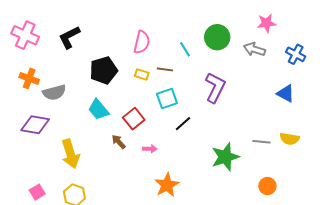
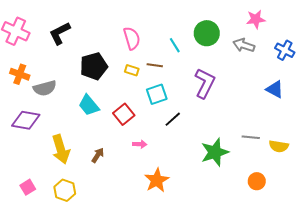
pink semicircle: (142, 42) -> (132, 38), turned -30
yellow semicircle: (290, 139) -> (279, 146), moved
brown arrow: (119, 142) -> (98, 155), moved, turned 77

